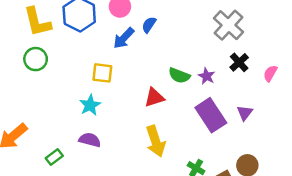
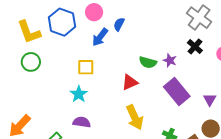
gray cross: (229, 25) -> (199, 18), moved
purple triangle: (245, 113) -> (210, 100), moved

